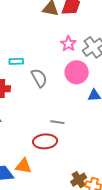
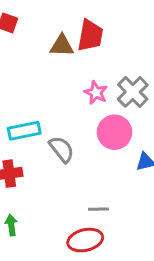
cyan rectangle: (16, 61) -> (24, 131), size x1.5

